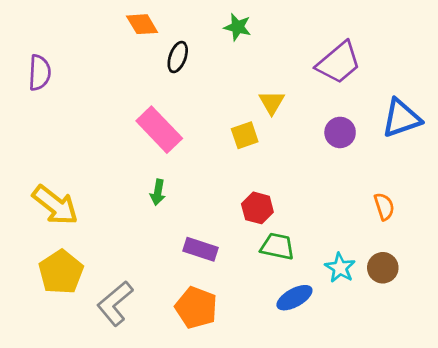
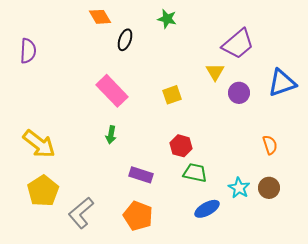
yellow triangle: (272, 103) -> (215, 72), moved

